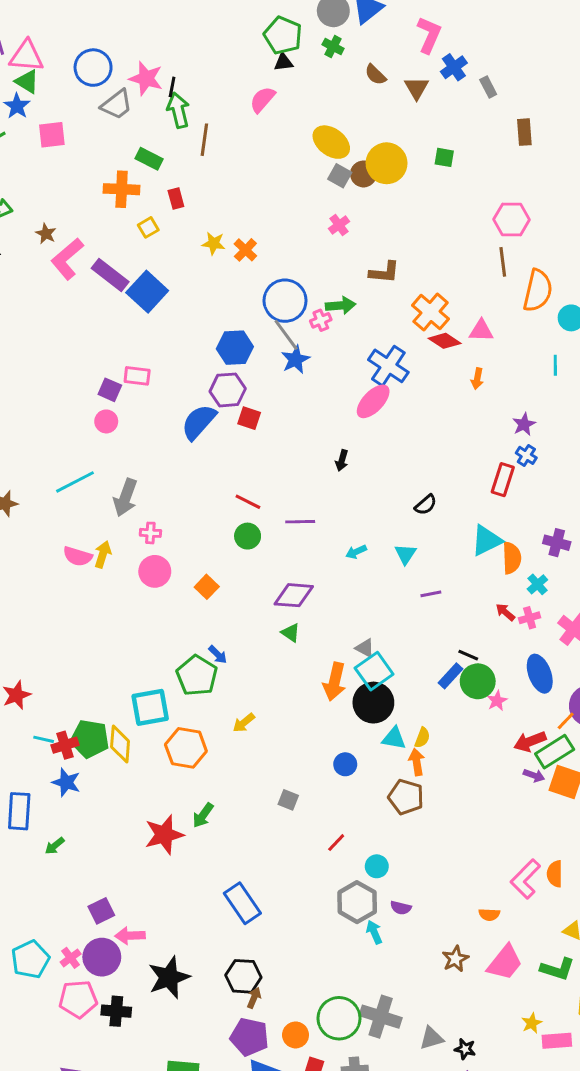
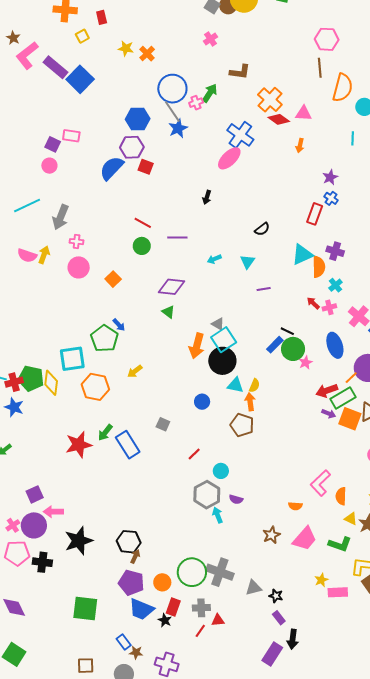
green arrow: (341, 305) -> (210, 93), turned -54
purple cross: (557, 543) -> (335, 251), moved
orange semicircle: (555, 874) -> (341, 496), moved
blue rectangle: (242, 903) -> (128, 445), moved

